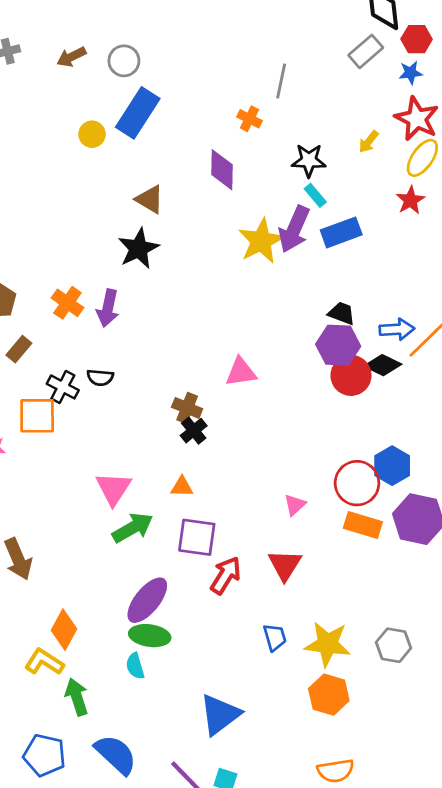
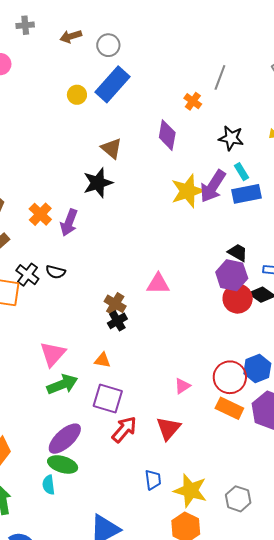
cyan rectangle: (315, 195) -> (242, 172), moved

